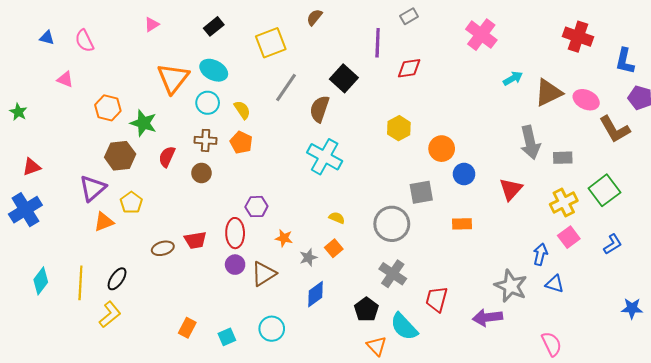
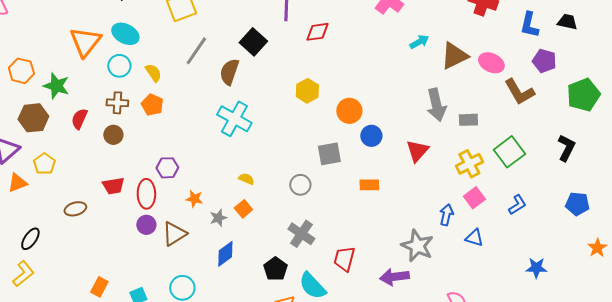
gray circle: (392, 224) -> (300, 185), size x0.6
red trapezoid: (195, 240) -> (113, 186), moved
blue triangle: (555, 284) -> (474, 238), moved

